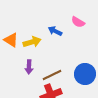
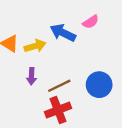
pink semicircle: (78, 22) -> (91, 22), turned -64
blue arrow: (55, 31) -> (63, 33), size x1.5

